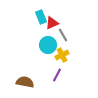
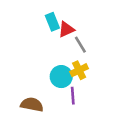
cyan circle: (48, 45) -> (61, 77), moved
purple line: (57, 75) -> (73, 96), turned -32

